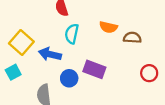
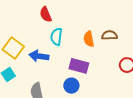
orange semicircle: (108, 27) -> (89, 39), moved, turned 70
blue circle: (69, 78) -> (71, 86), moved

